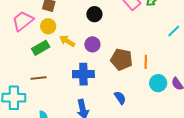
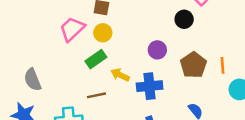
black circle: (94, 14) -> (184, 19), moved
yellow arrow: (67, 41) -> (120, 75), moved
brown pentagon: (122, 59) -> (193, 65), turned 30

